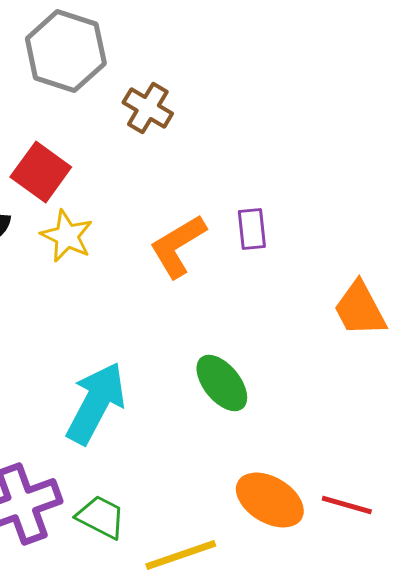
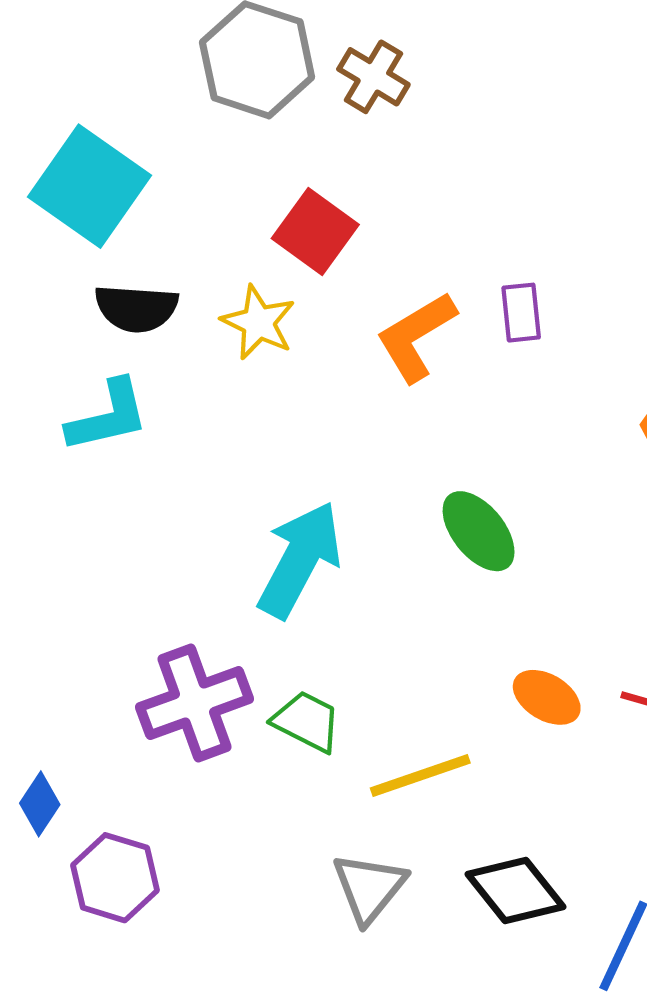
brown cross: (148, 108) -> (373, 77), moved
red square: (41, 172) -> (315, 232), moved
orange ellipse: (270, 500) -> (547, 697), size x0.7

